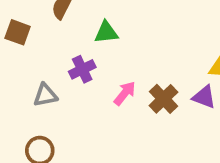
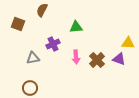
green triangle: (106, 32) -> (76, 27), moved
pink arrow: (125, 93) -> (76, 57), turned 136

